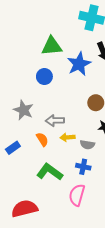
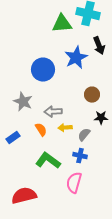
green triangle: (52, 46) -> (62, 24), moved
blue circle: (44, 77) -> (43, 70), size x1.5
gray semicircle: (87, 145) -> (84, 135), turned 120

